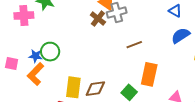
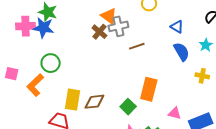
blue semicircle: (181, 36) -> (181, 52), turned 90
brown line: (134, 45) -> (137, 46), moved
blue star: (36, 56) -> (43, 28), moved, size x1.5

